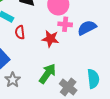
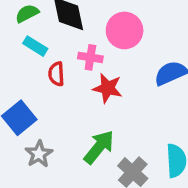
pink cross: (65, 24) -> (90, 57), moved

